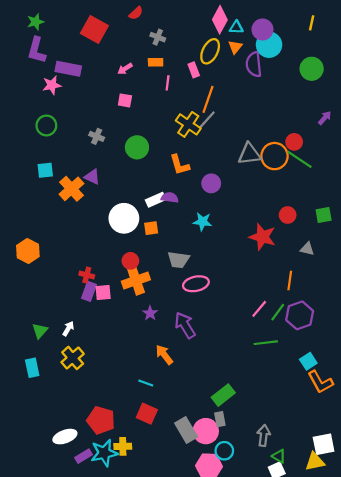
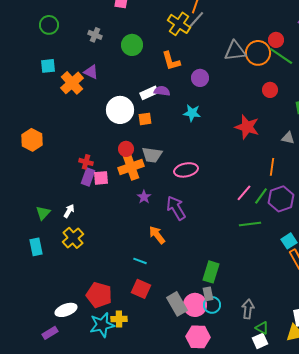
red circle: (288, 215) -> (270, 90), moved
gray trapezoid: (178, 260) -> (152, 155), moved
green rectangle: (223, 395) -> (211, 272), turned -35
cyan circle: (224, 451) -> (212, 305), moved
purple rectangle: (83, 456) -> (50, 333), moved

